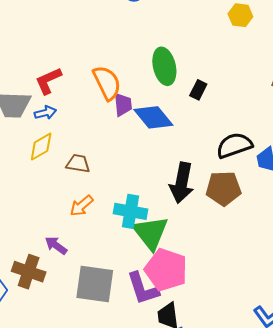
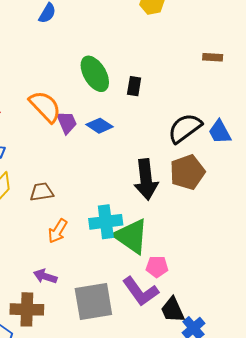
blue diamond: (153, 117) -> (100, 126), size x0.7
pink pentagon: (166, 270) -> (157, 267), size x0.5

